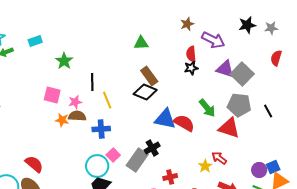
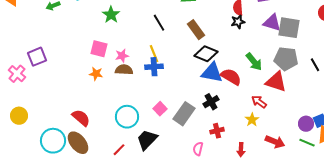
gray square: (242, 74) -> (289, 28), turned -35
black line: (92, 82) -> (159, 23), moved, turned -30
black diamond: (145, 92) -> (206, 54), moved
orange star: (62, 120) -> (96, 74), moved
blue cross: (101, 129) -> (154, 67), moved
black cross: (152, 148) -> (211, 102), moved
red arrow: (219, 158) -> (259, 102), moved
cyan circle: (97, 166) -> (127, 117), moved

